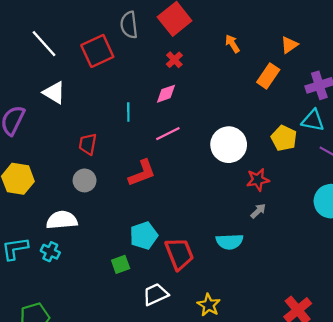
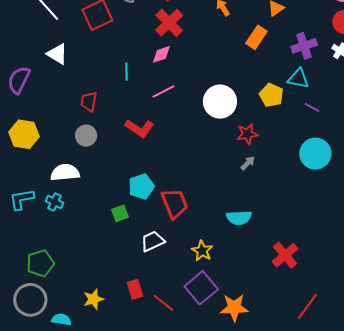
red cross: (174, 60) -> (169, 23), size x1.8
red L-shape: (142, 173) -> (139, 128), turned 56
cyan semicircle: (230, 242) -> (239, 218), moved

